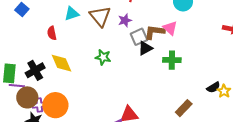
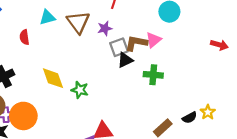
pink triangle: (170, 28) -> (153, 40), turned 35
green star: (103, 57) -> (80, 90), moved
yellow diamond: (61, 63) -> (53, 78), moved
black semicircle: (213, 87) -> (190, 118), moved

